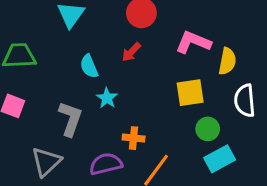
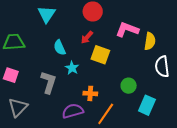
yellow square: (190, 93) -> (100, 55), moved, turned 30
green circle: (208, 129) -> (129, 86), moved
cyan rectangle: (220, 159) -> (147, 105), turned -36
gray triangle: (46, 162) -> (18, 107), moved

